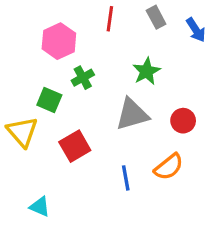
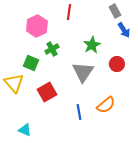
gray rectangle: (156, 17) -> (115, 11), moved
blue arrow: (196, 30) -> (124, 30), moved
gray triangle: (132, 114) -> (83, 72), turned -40
red circle: (183, 121) -> (117, 64), moved

